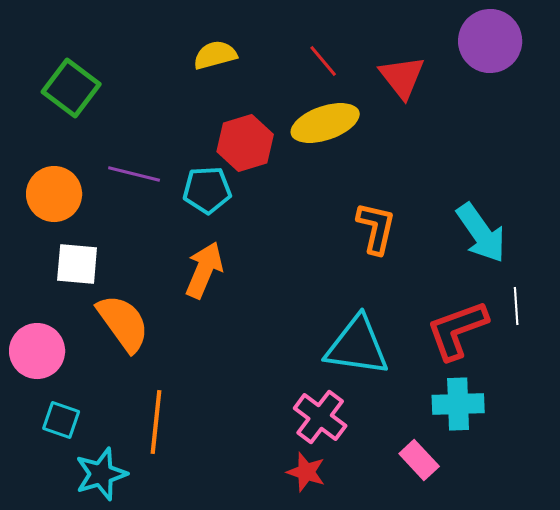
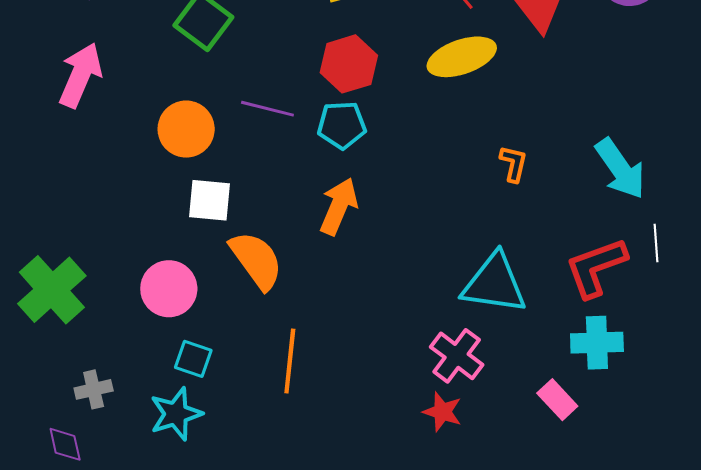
red hexagon: (245, 143) -> (349, 64), moved
orange L-shape: (376, 228) -> (514, 164), size x0.7
cyan star: (101, 474) -> (176, 414), moved

